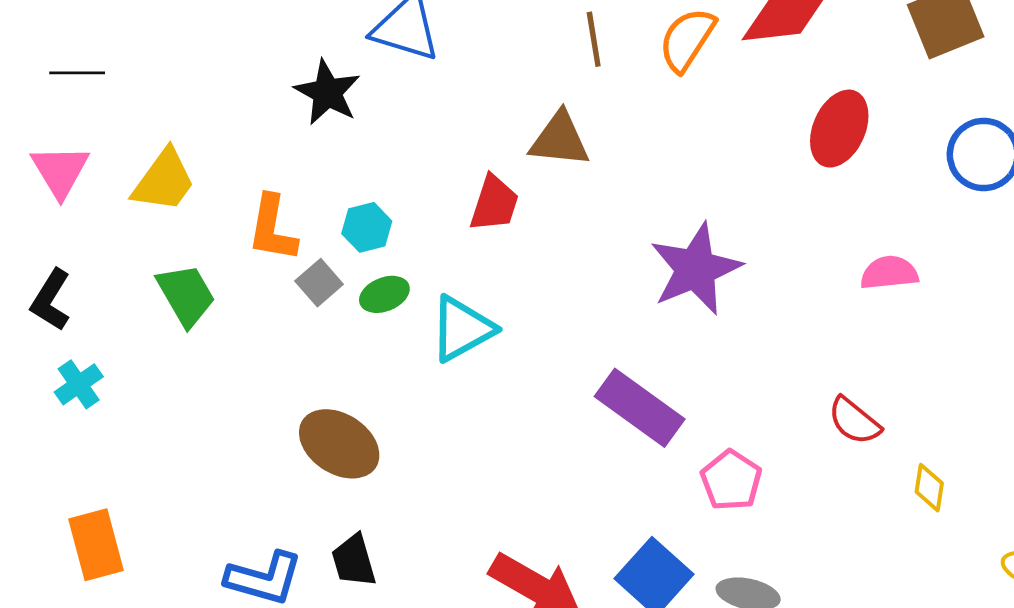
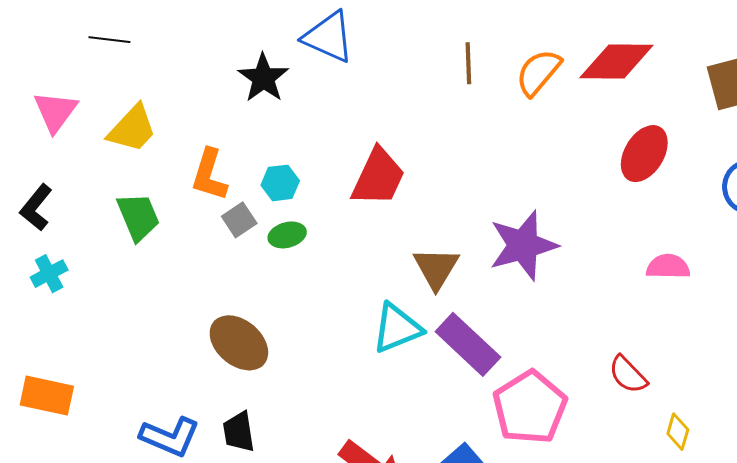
black line: (77, 73) -> (109, 40), moved
brown triangle: (560, 139) -> (436, 268), moved, turned 48
red trapezoid: (494, 203) -> (378, 177), size x1.4
cyan triangle: (462, 329) -> (397, 328), moved
pink pentagon: (731, 480) -> (530, 407), size x1.6
orange rectangle: (96, 545) -> (47, 396), turned -70

